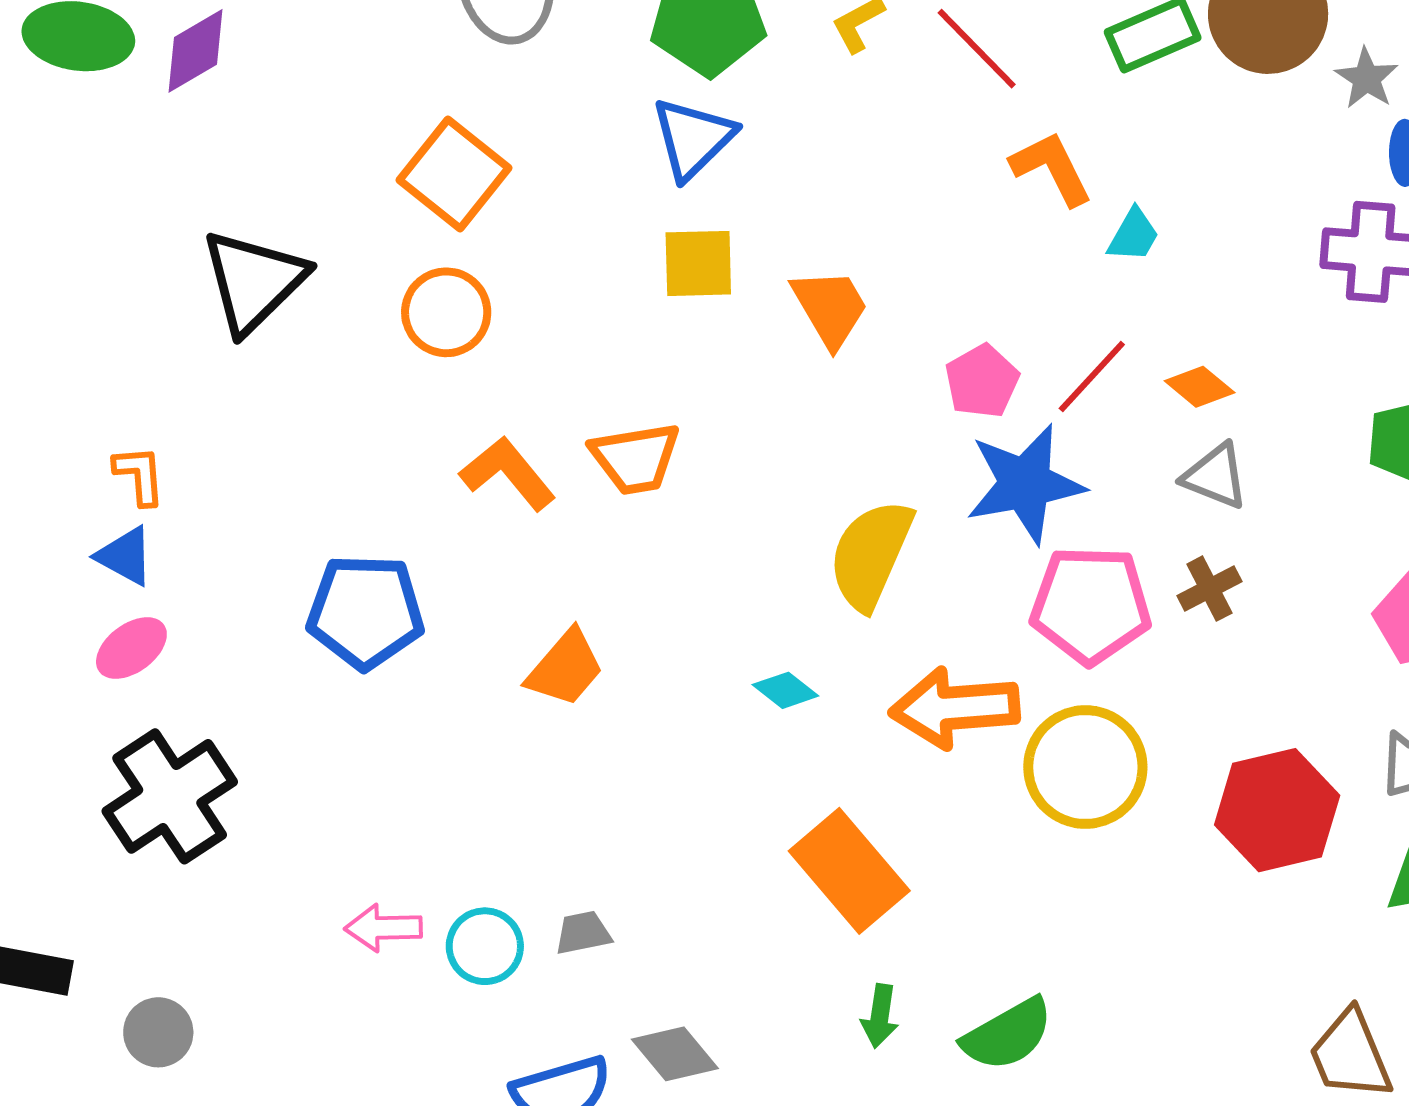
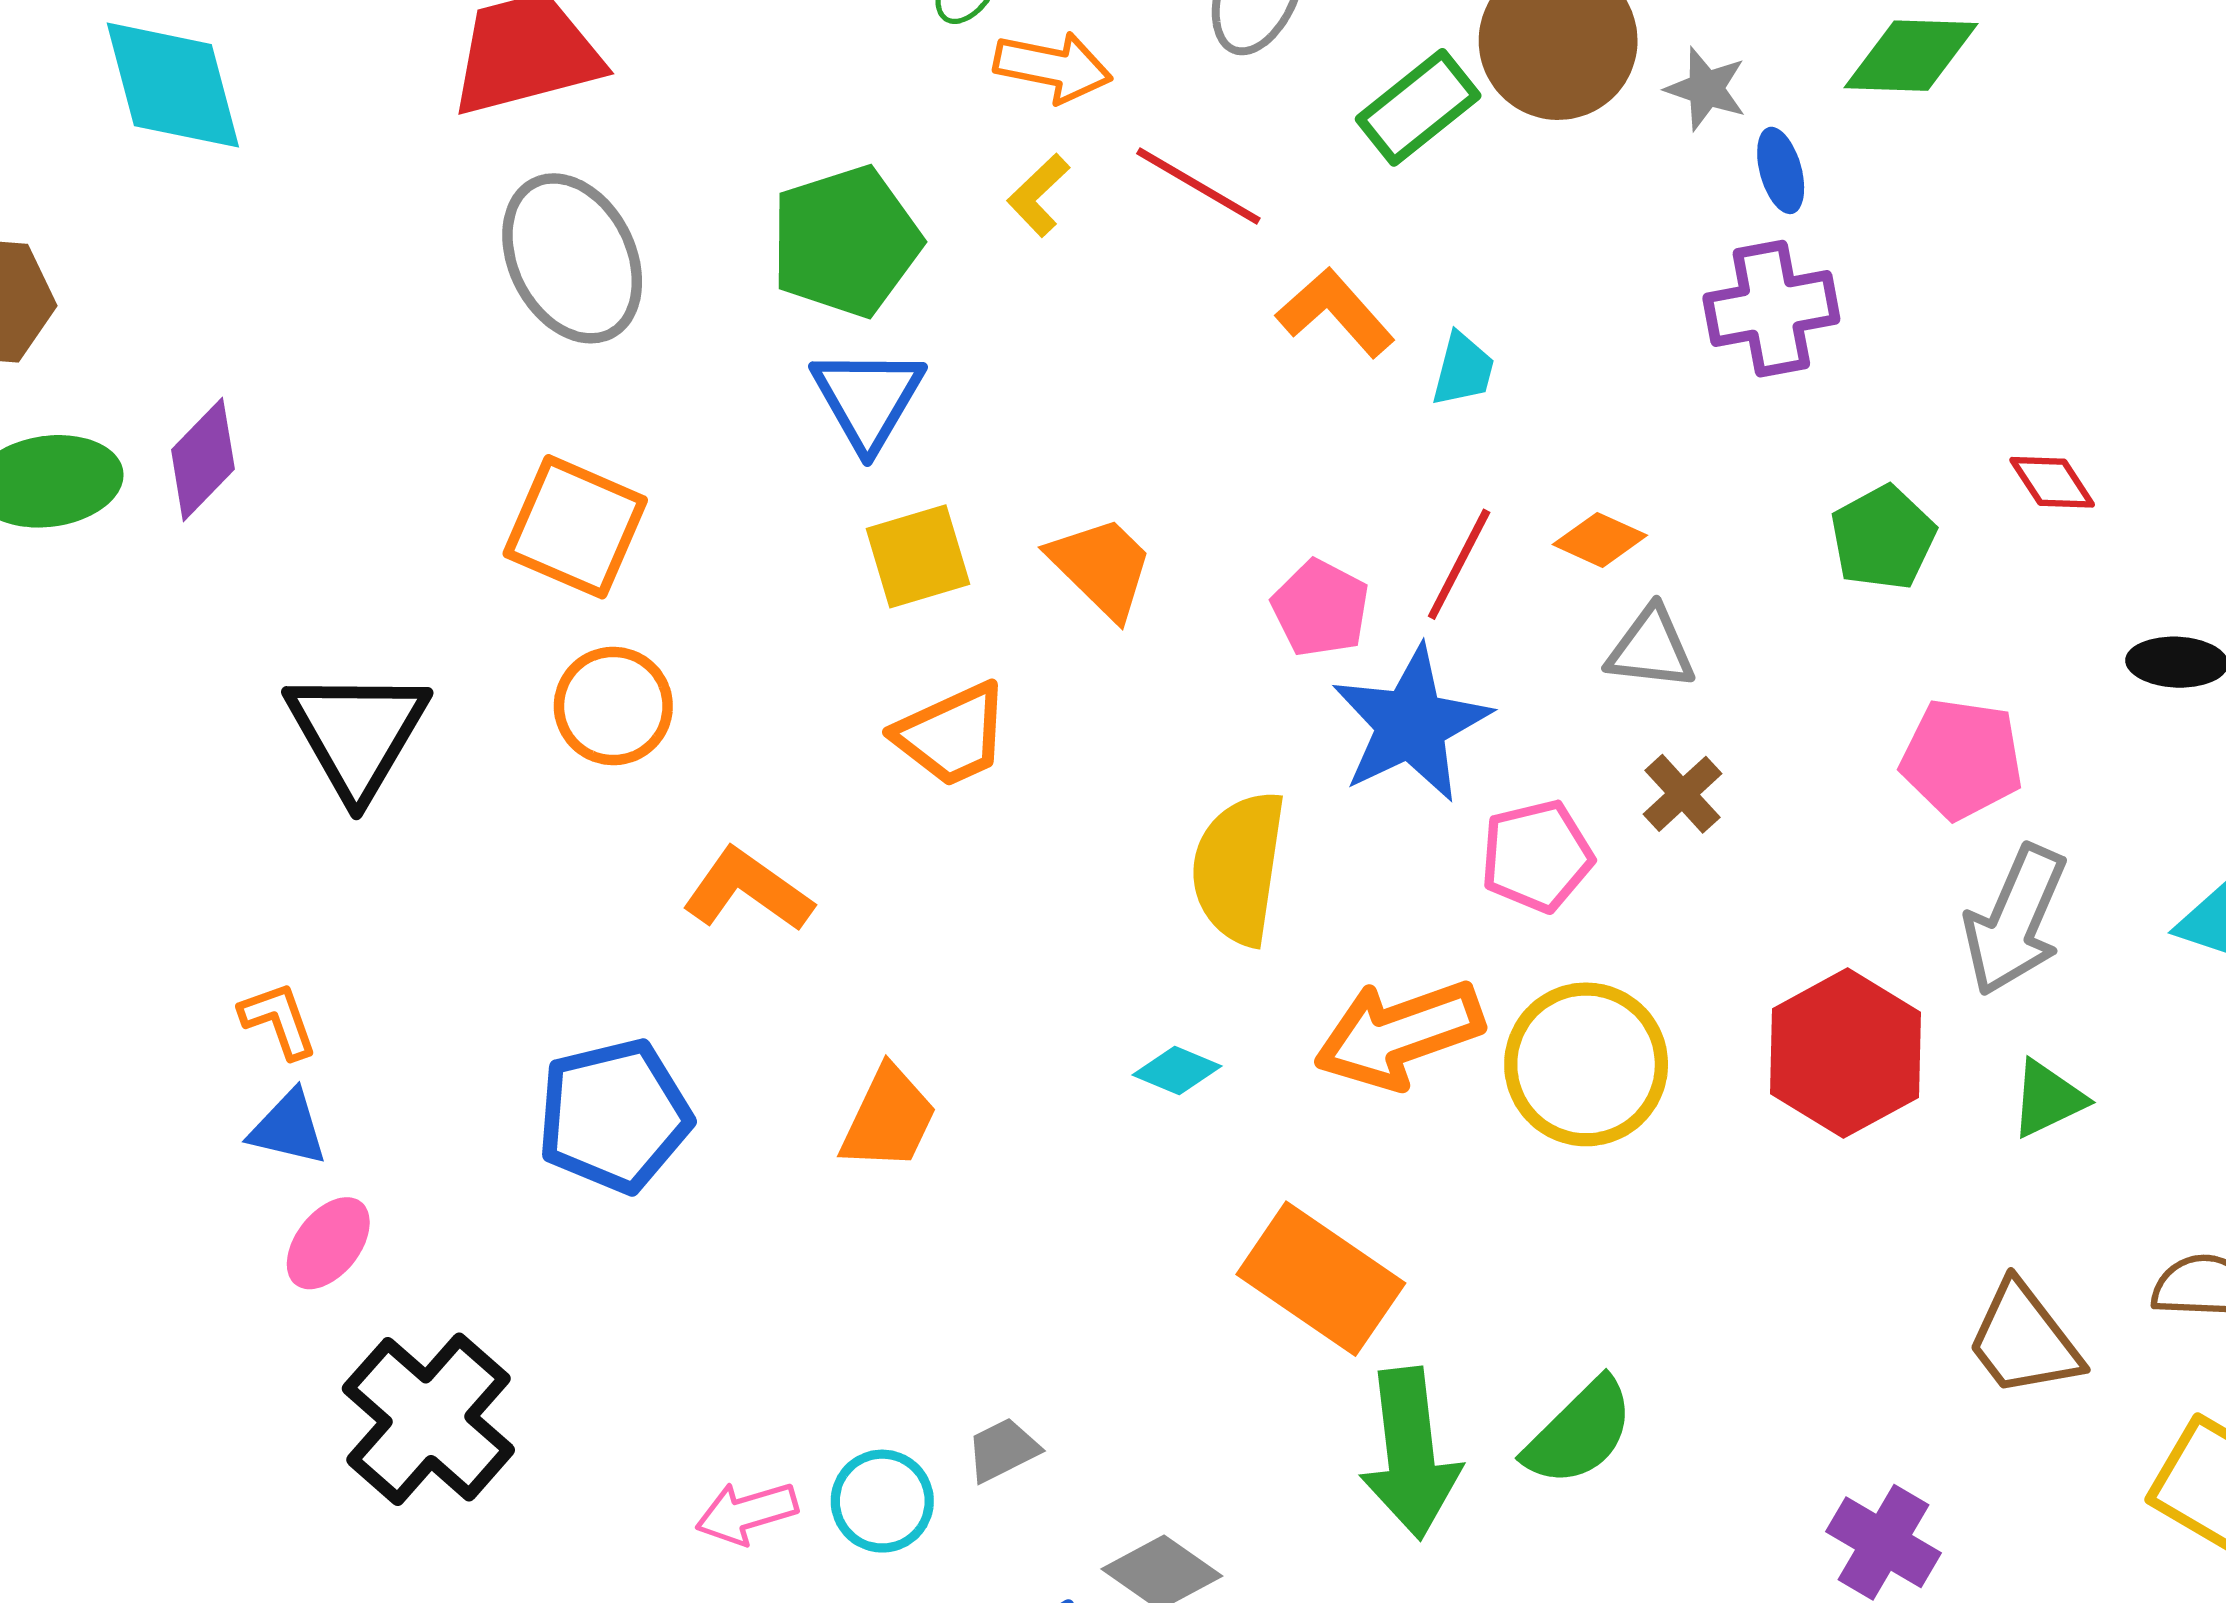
orange trapezoid: (635, 458) -> (952, 735), moved
pink pentagon: (1091, 605) -> (1537, 856), size x0.7
green arrow: (880, 1016) -> (1410, 1453), size x2.0

